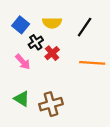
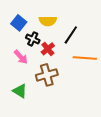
black line: (85, 27) -> (71, 35), moved
black cross: (36, 42) -> (33, 39), turned -32
brown cross: (51, 104) -> (47, 75), moved

